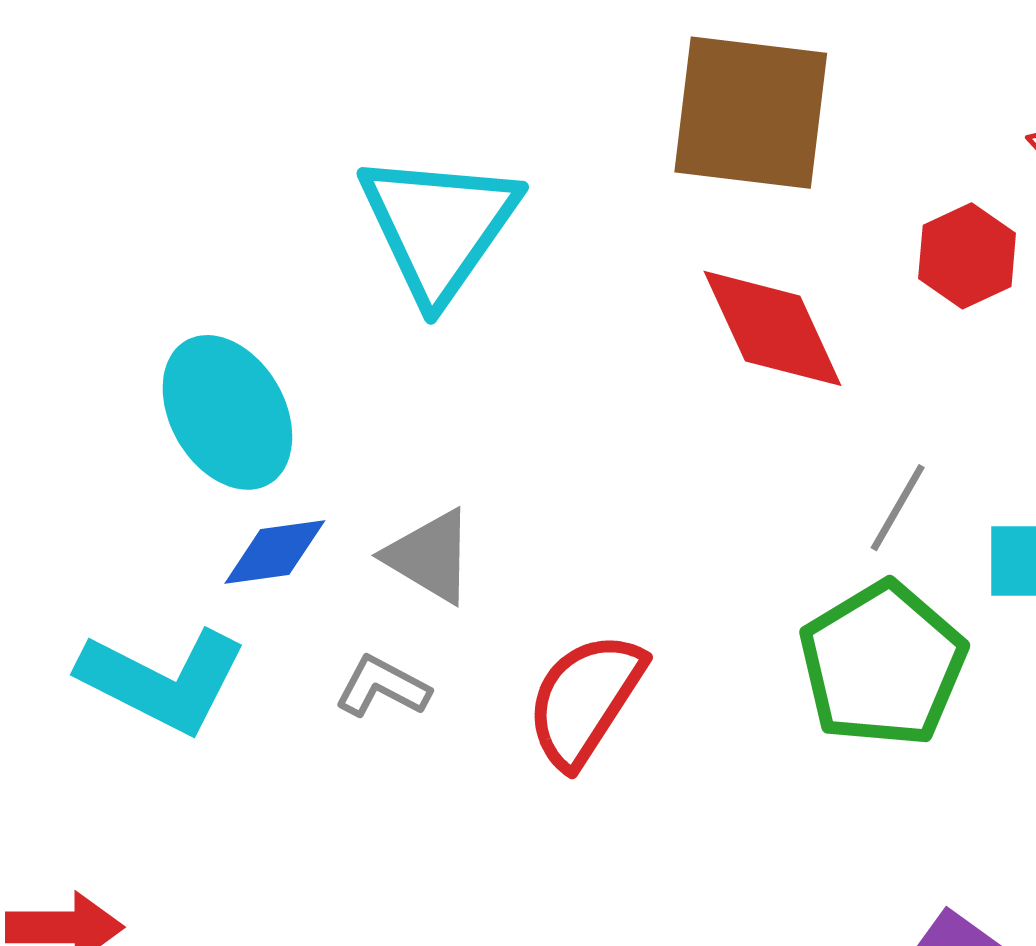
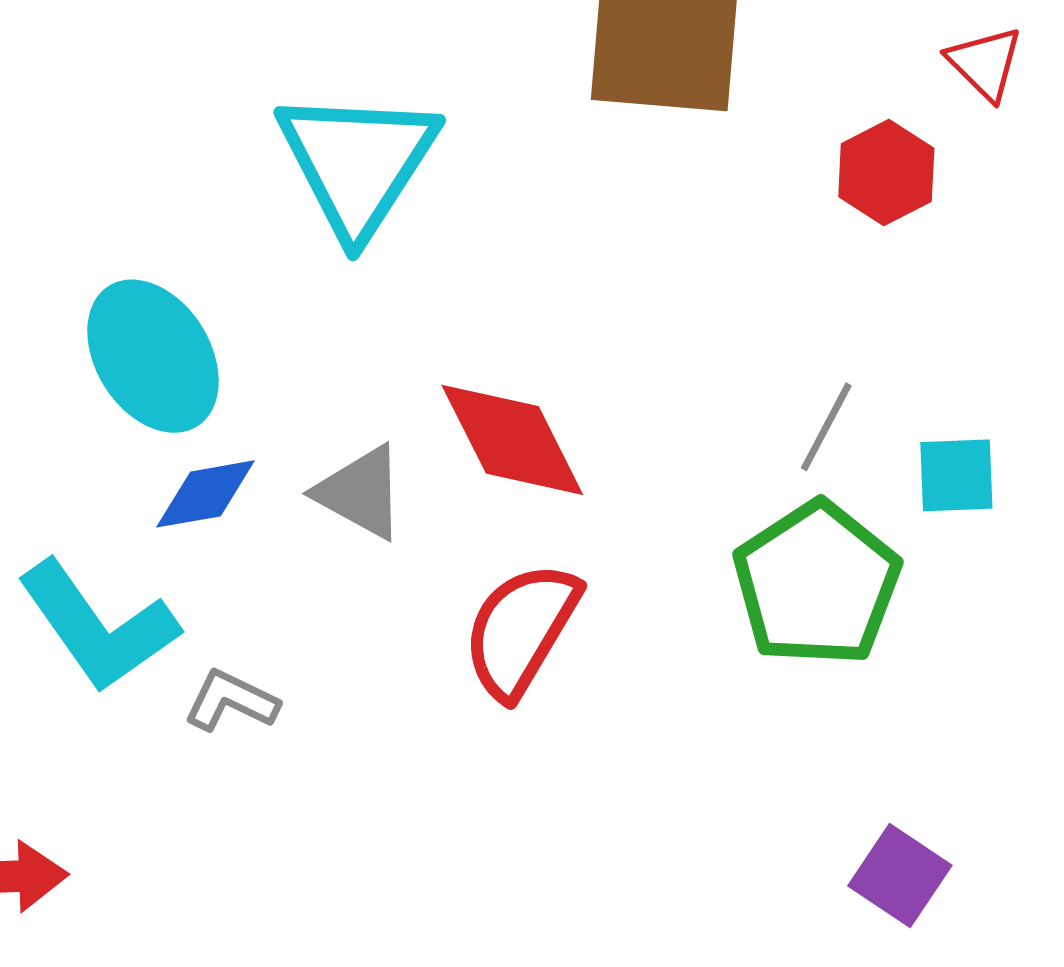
red diamond: (773, 328) -> (512, 440), moved
cyan L-shape: (163, 680) -> (98, 626), turned 30
gray L-shape: (382, 687) -> (231, 701), moved

